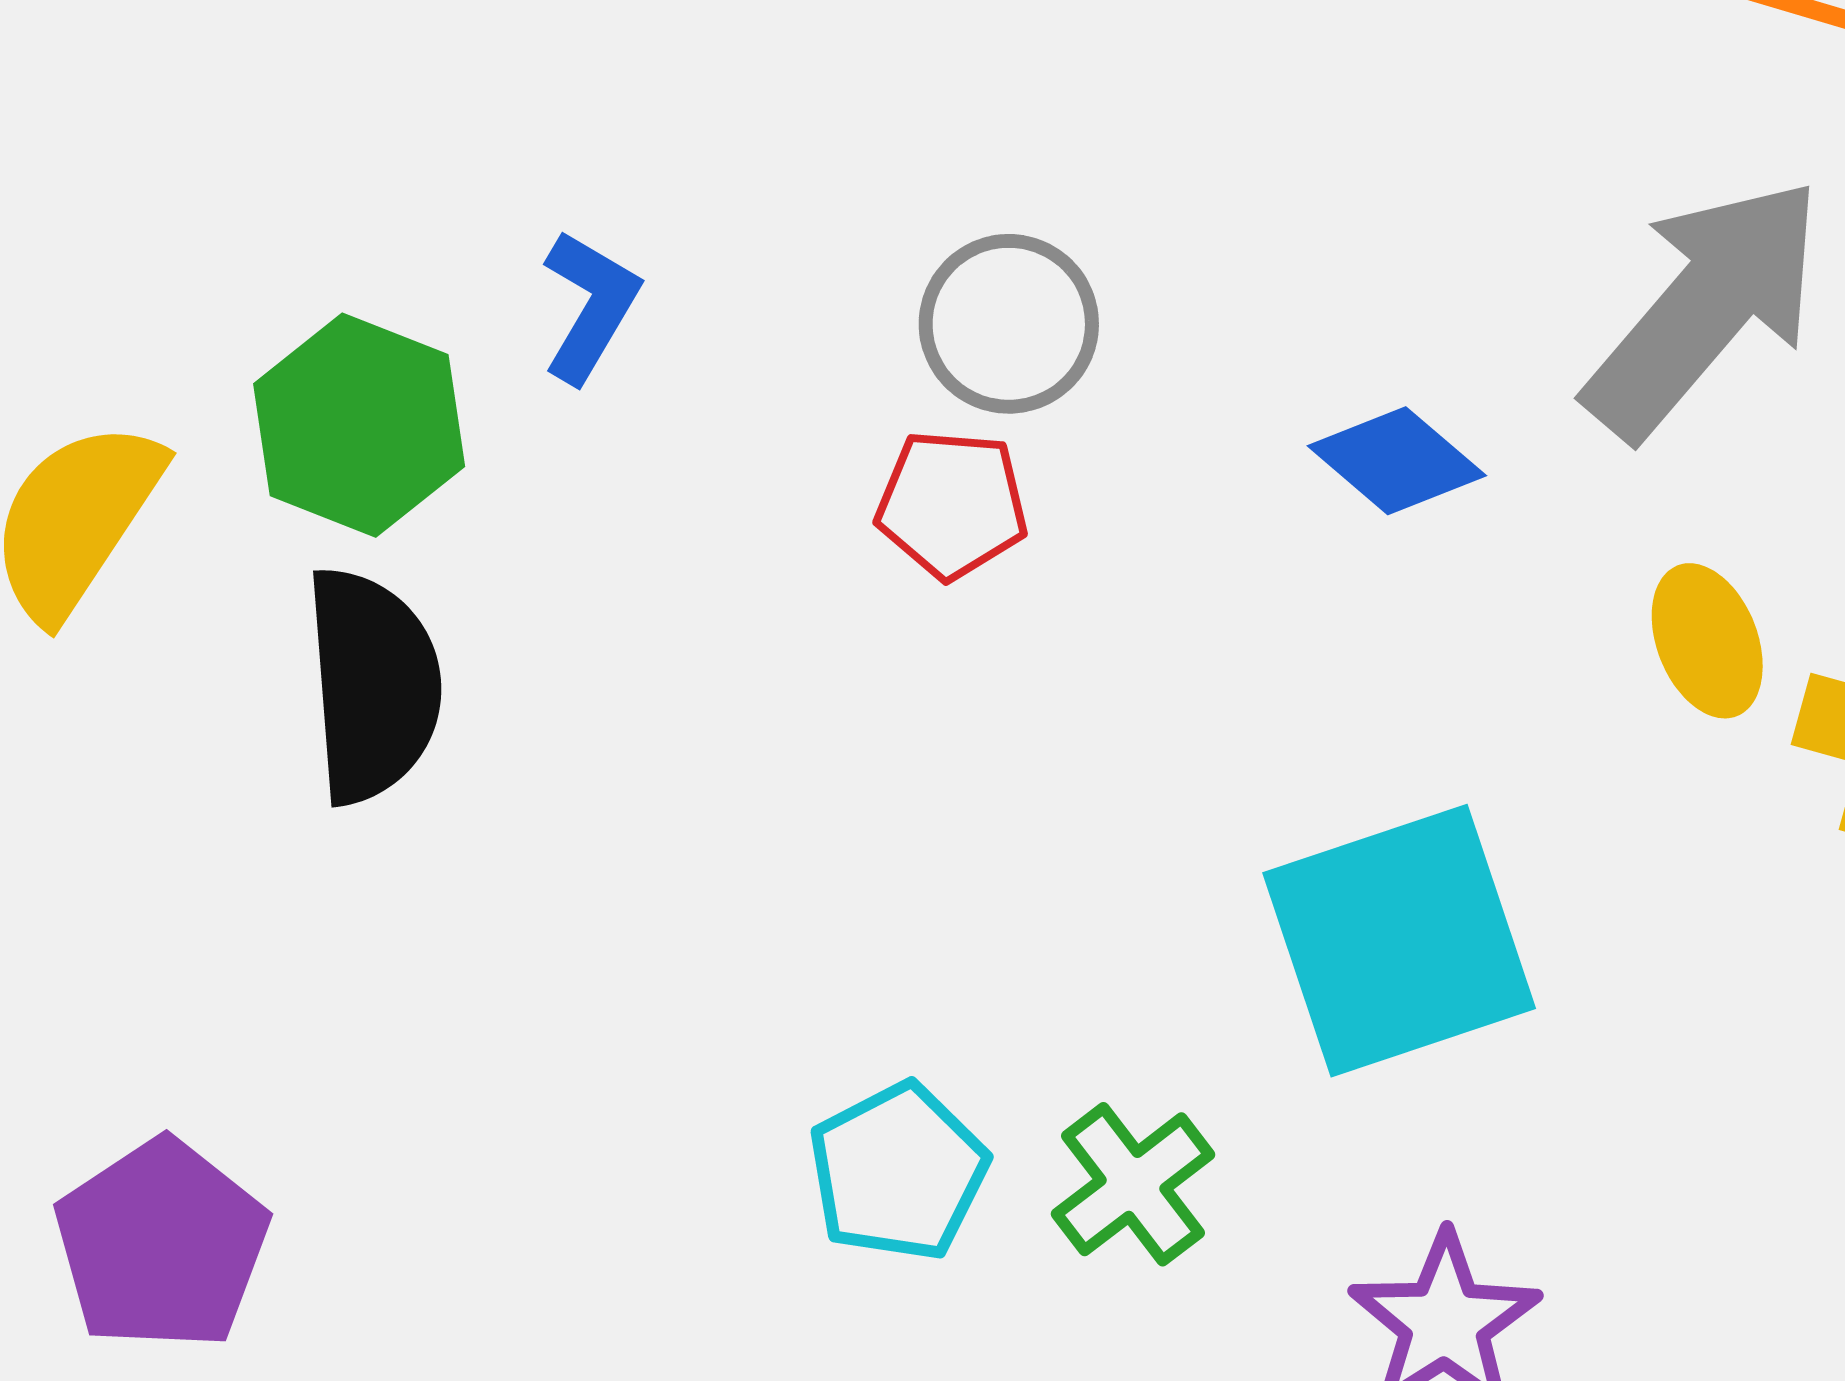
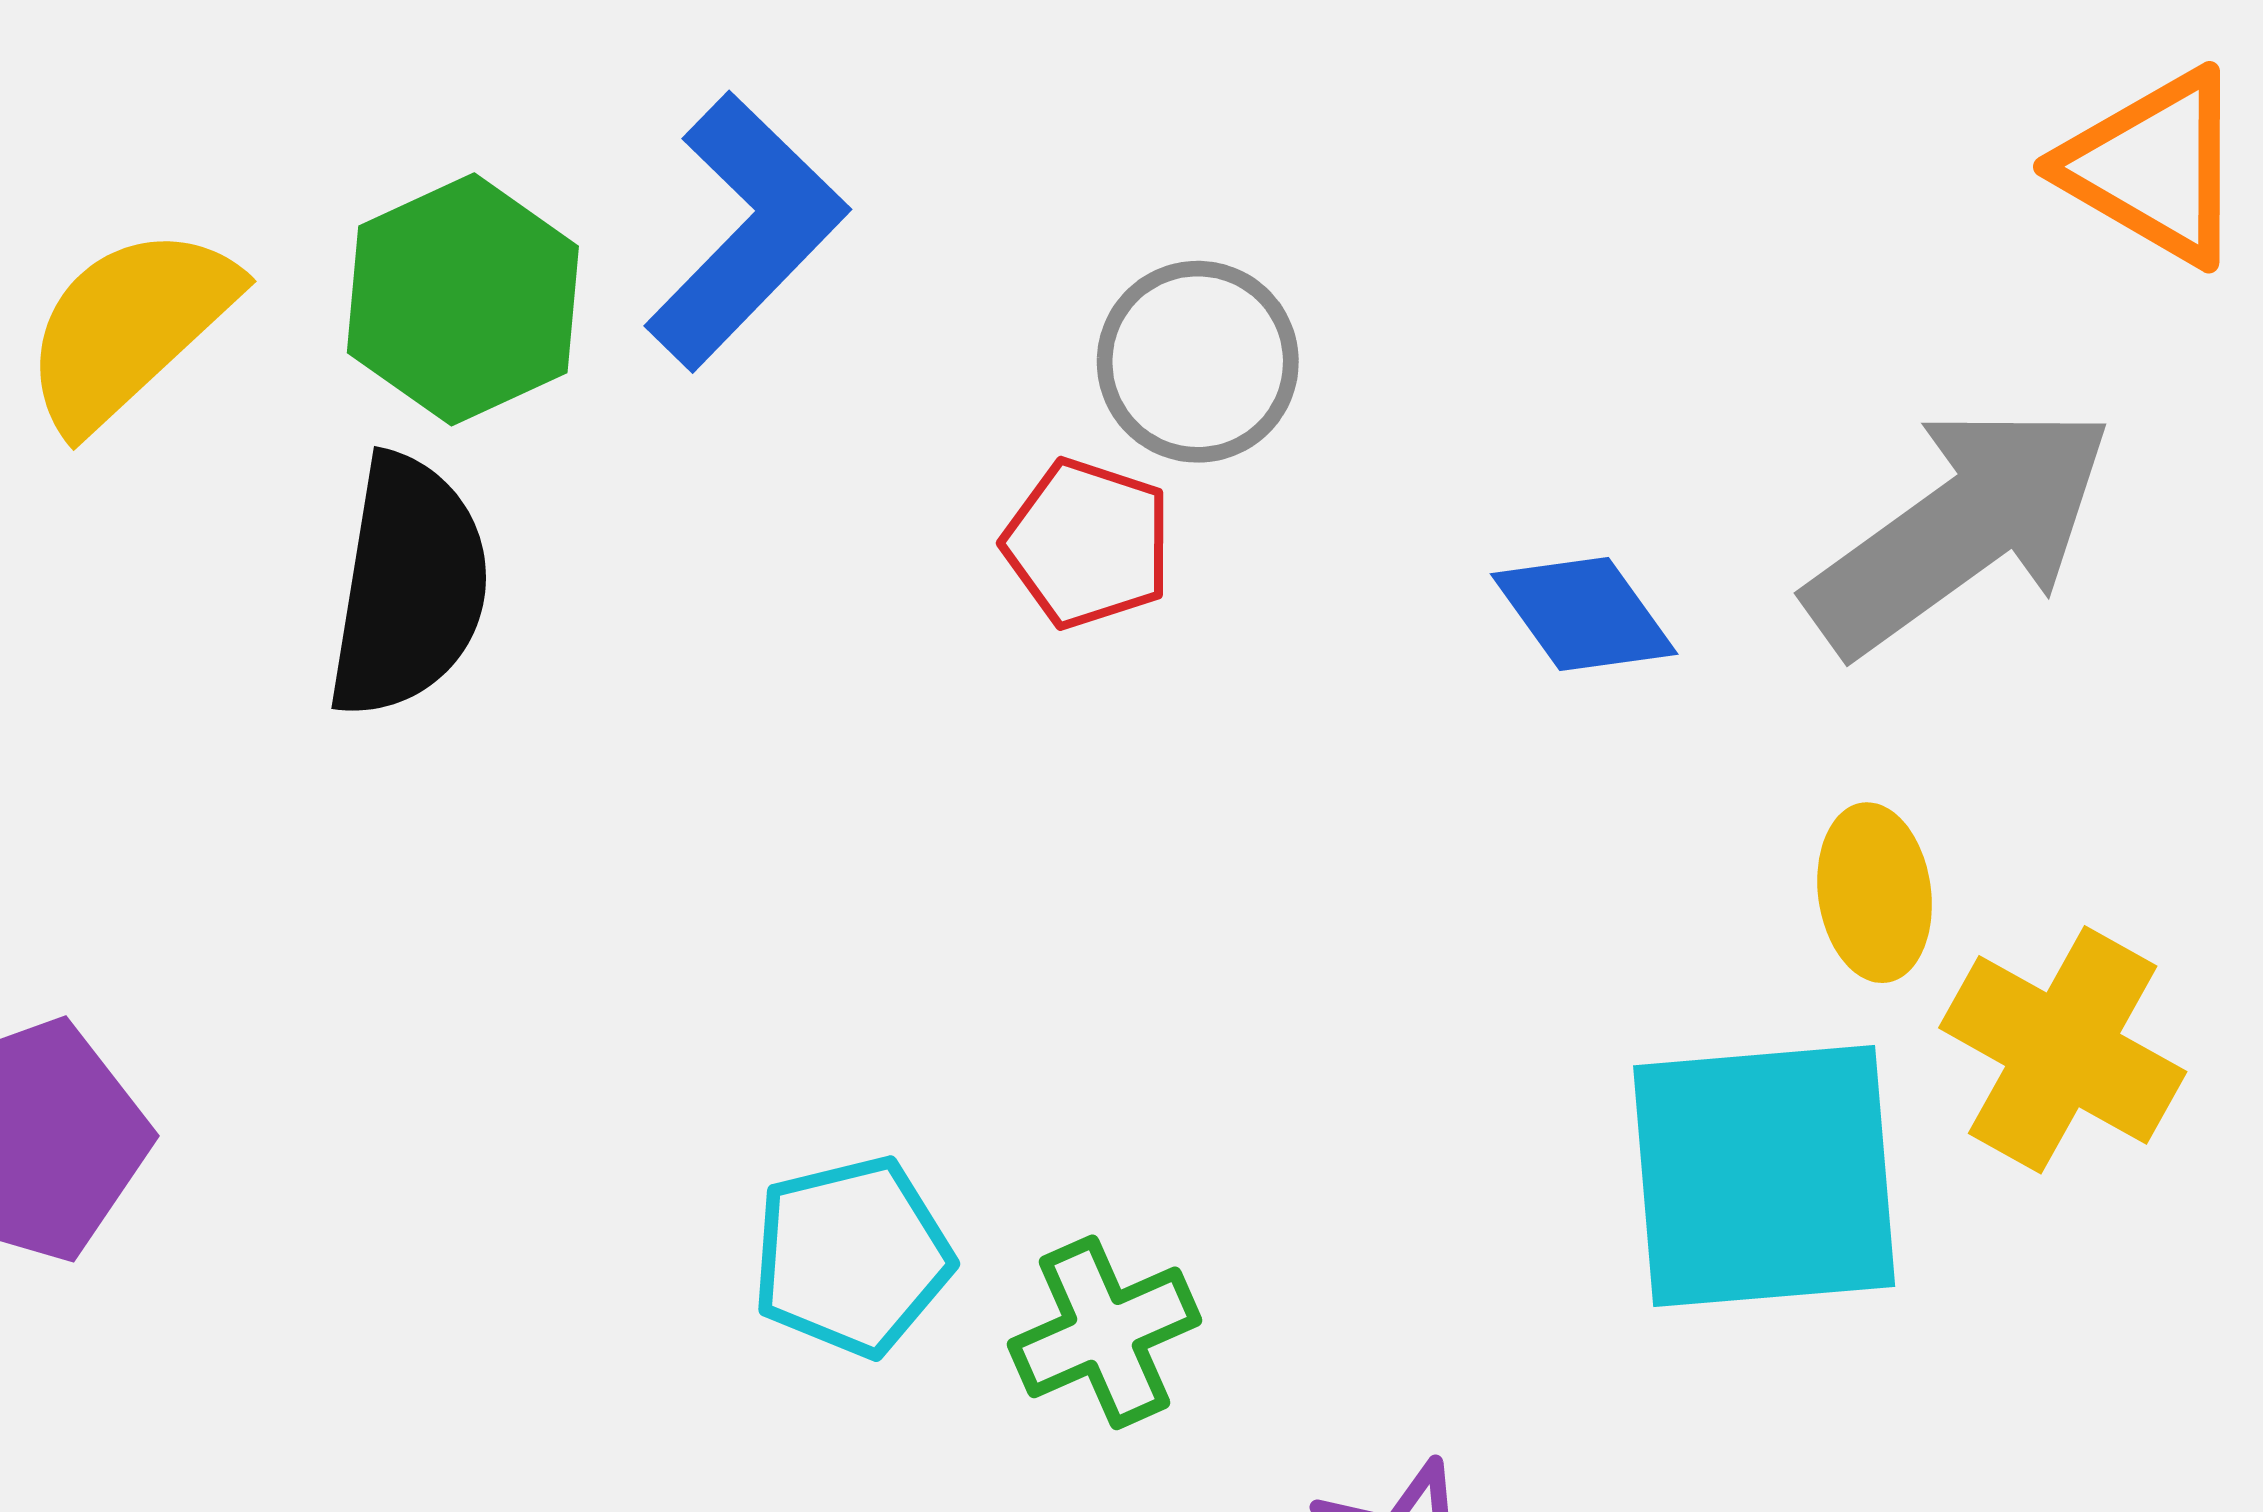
blue L-shape: (590, 306) -> (746, 231), size x1.6
cyan square: (1399, 941) -> (1764, 1176), moved

